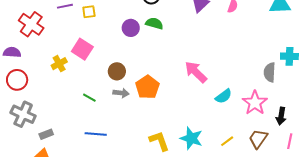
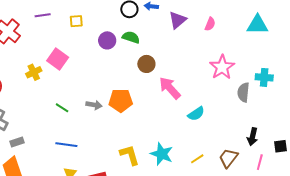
yellow square: (89, 12) -> (76, 21), moved
brown circle: (117, 71) -> (146, 64), moved
orange pentagon: (147, 87) -> (121, 100), turned 30
pink star: (255, 103) -> (222, 67), moved

